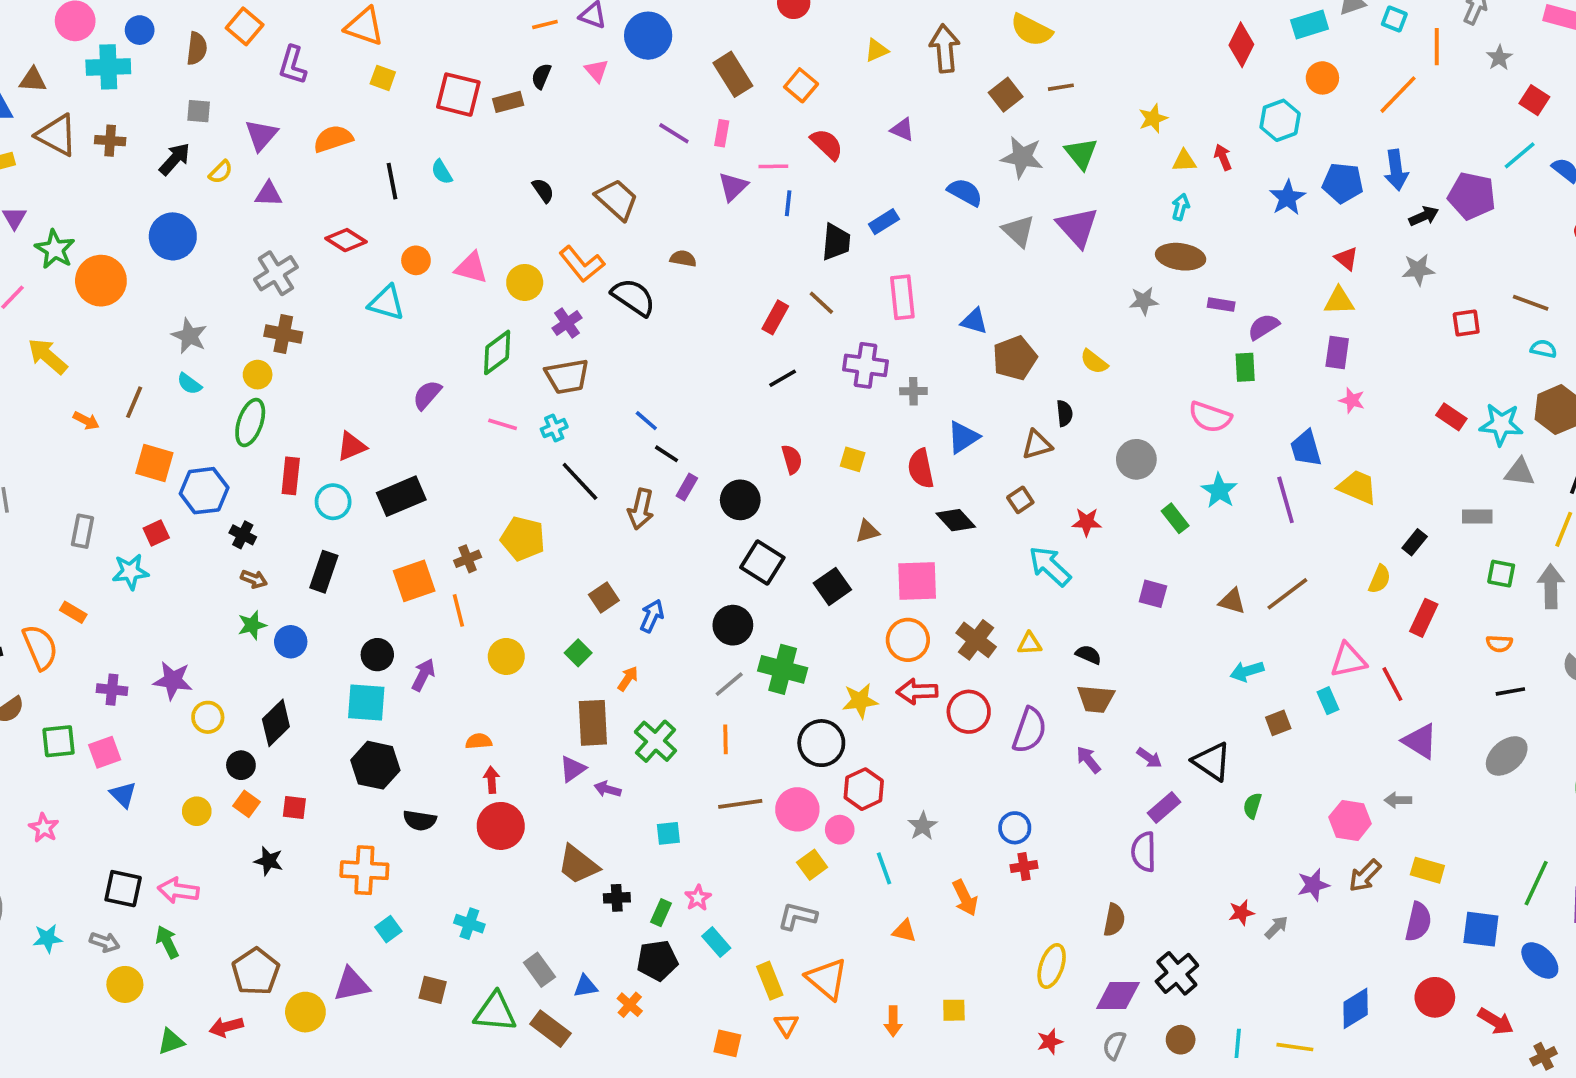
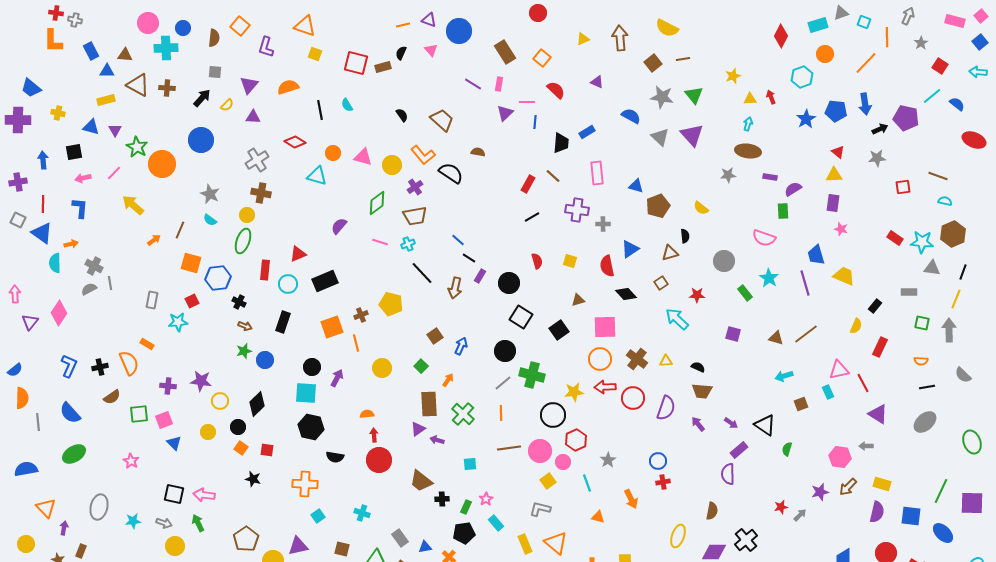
orange arrow: (86, 421) -> (154, 240), turned -64
yellow circle: (197, 811) -> (208, 432), moved

